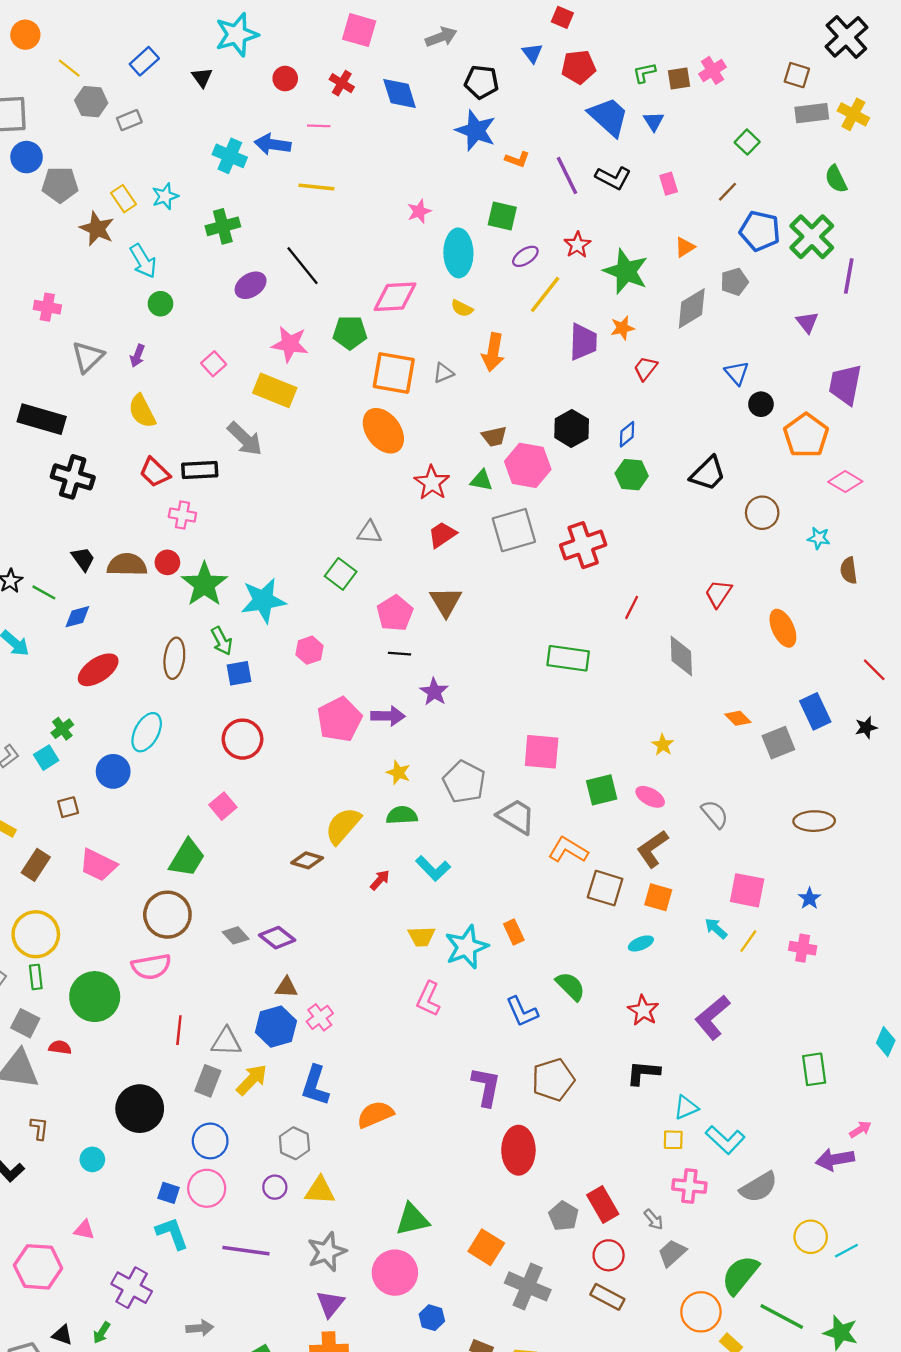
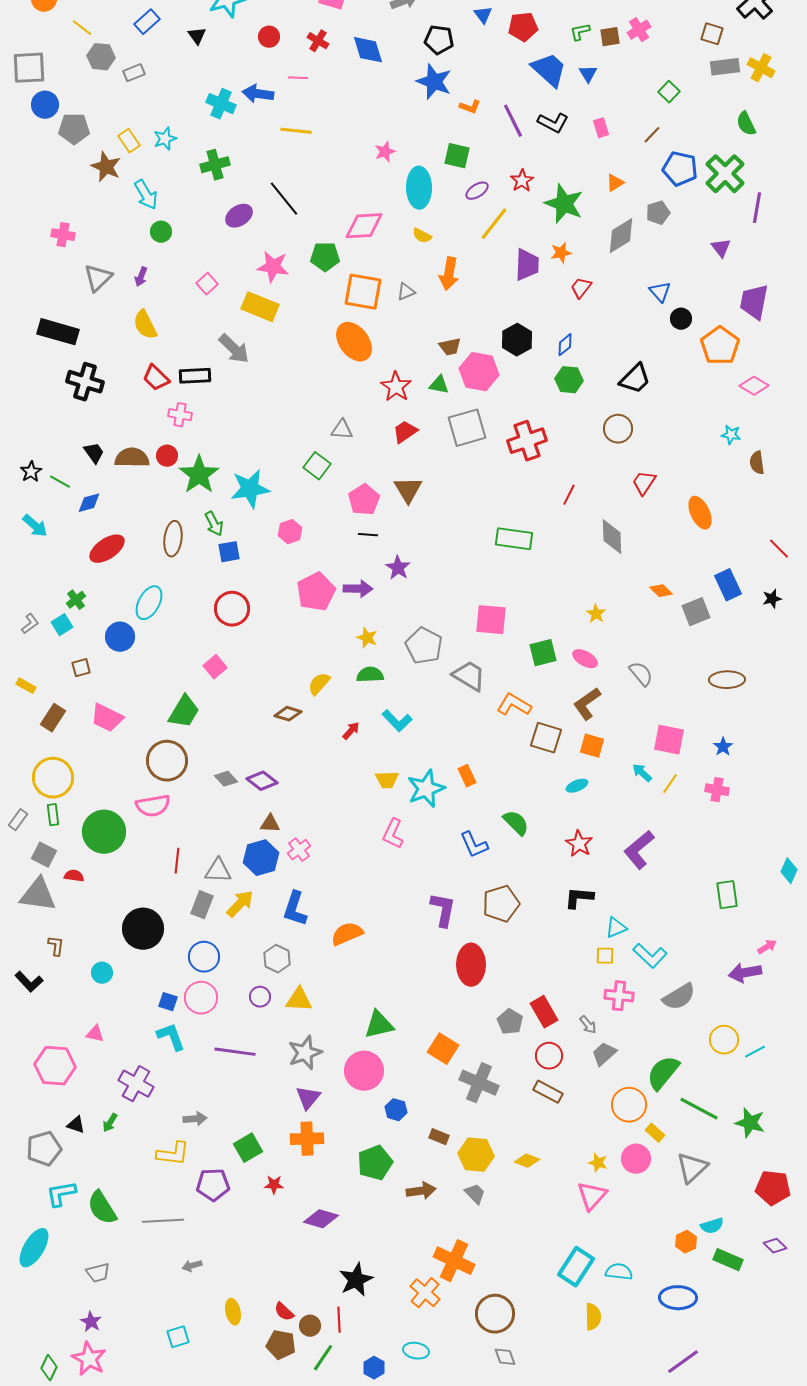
brown circle: (762, 513) -> (618, 429), moved
yellow semicircle: (343, 826) -> (319, 684), size x0.7

